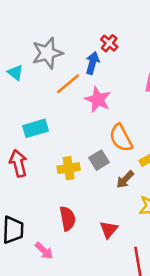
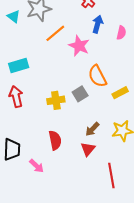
blue arrow: (92, 63) -> (98, 24), moved
cyan triangle: (15, 73) -> (14, 16), moved
cyan rectangle: (36, 128) -> (19, 66), moved
brown arrow: (125, 180) -> (92, 129), moved

